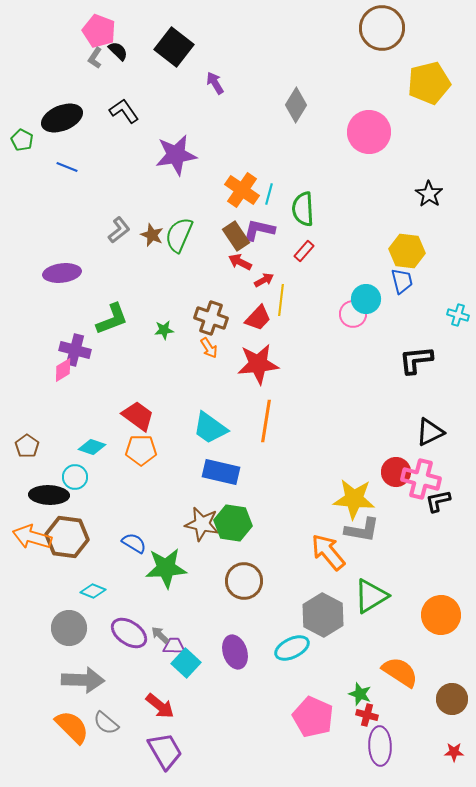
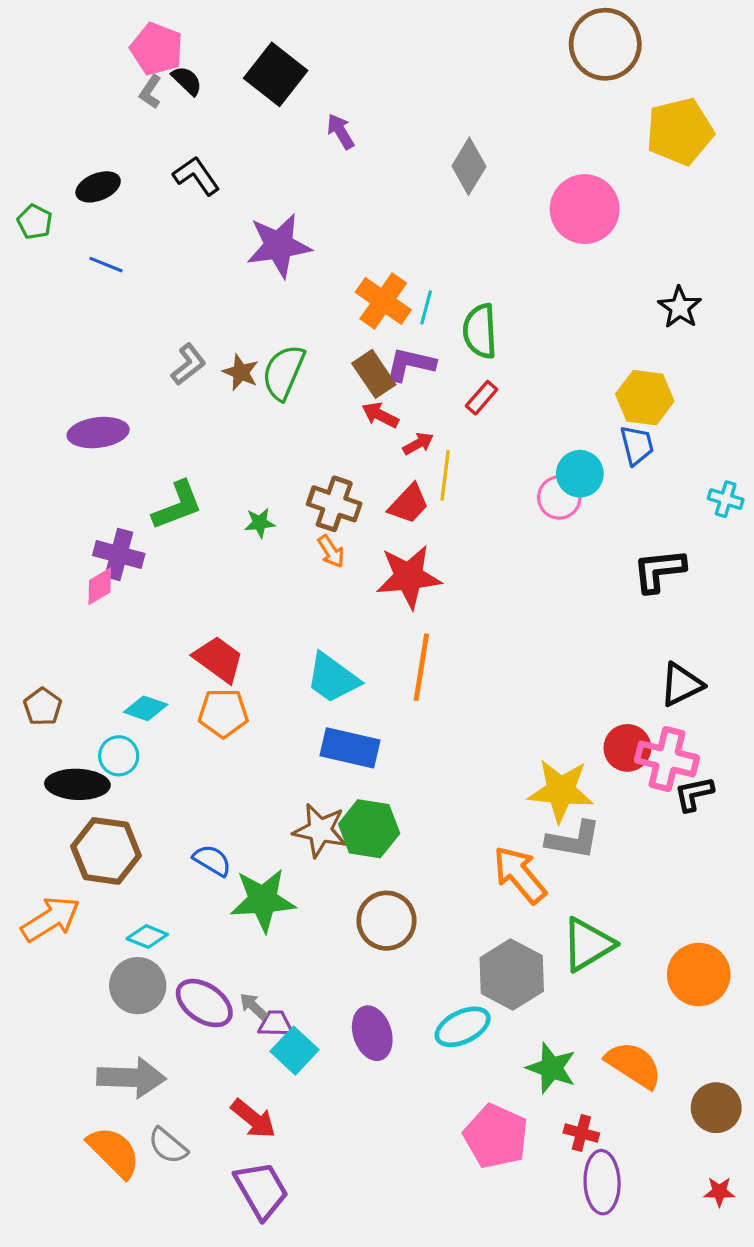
black ellipse: (62, 118) -> (98, 187), size x0.7
orange arrow: (32, 537) -> (51, 919), moved, turned 132
gray circle: (69, 628) -> (138, 986), moved
green star: (360, 694) -> (551, 1068), moved, size x1.4

